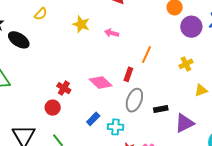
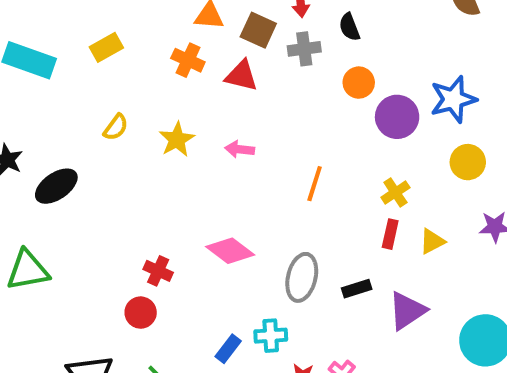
yellow semicircle: (41, 14) -> (116, 127), moved
yellow star: (81, 24) -> (177, 139), turned 30
black ellipse: (19, 40) -> (56, 186), turned -60
red rectangle: (128, 74) -> (390, 234), moved
blue rectangle: (93, 119) -> (228, 349), moved

